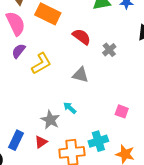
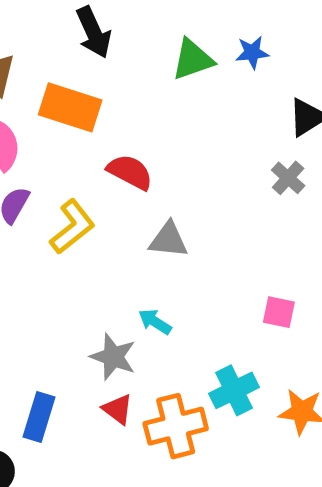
red semicircle: (82, 37) -> (130, 172), moved
gray cross: (109, 50) -> (288, 178), moved
red triangle: (41, 142) -> (118, 409), moved, turned -40

